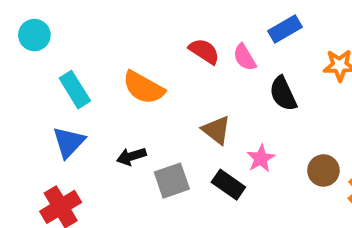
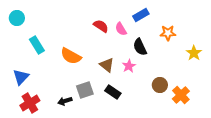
orange semicircle: (144, 88) -> (71, 56), moved
blue triangle: (69, 142) -> (21, 77), moved
black arrow: (131, 156) -> (65, 101), moved
pink star: (261, 158) -> (129, 66), moved

